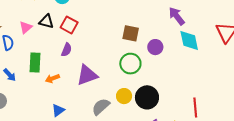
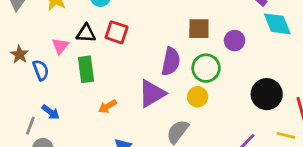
purple semicircle: (67, 50) -> (171, 61), moved, size x1.5
green rectangle: (35, 63) -> (86, 69), moved
yellow circle: (124, 96) -> (198, 97), moved
black circle: (147, 97) -> (267, 94), moved

